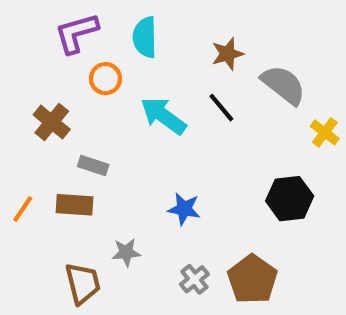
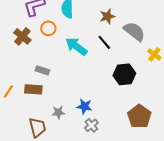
brown cross: (52, 122) -> (22, 36), moved
black hexagon: (290, 199) -> (124, 74), moved
blue star: (184, 209) -> (84, 106), moved
brown pentagon: (252, 279) -> (139, 116), moved

